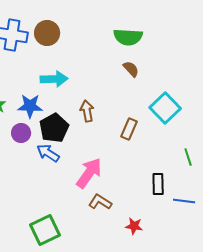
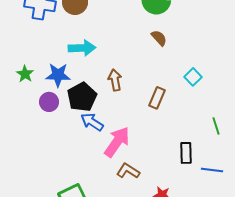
cyan square: (165, 108) -> (193, 77), size x0.6
blue arrow: (48, 153) -> (92, 122), moved

